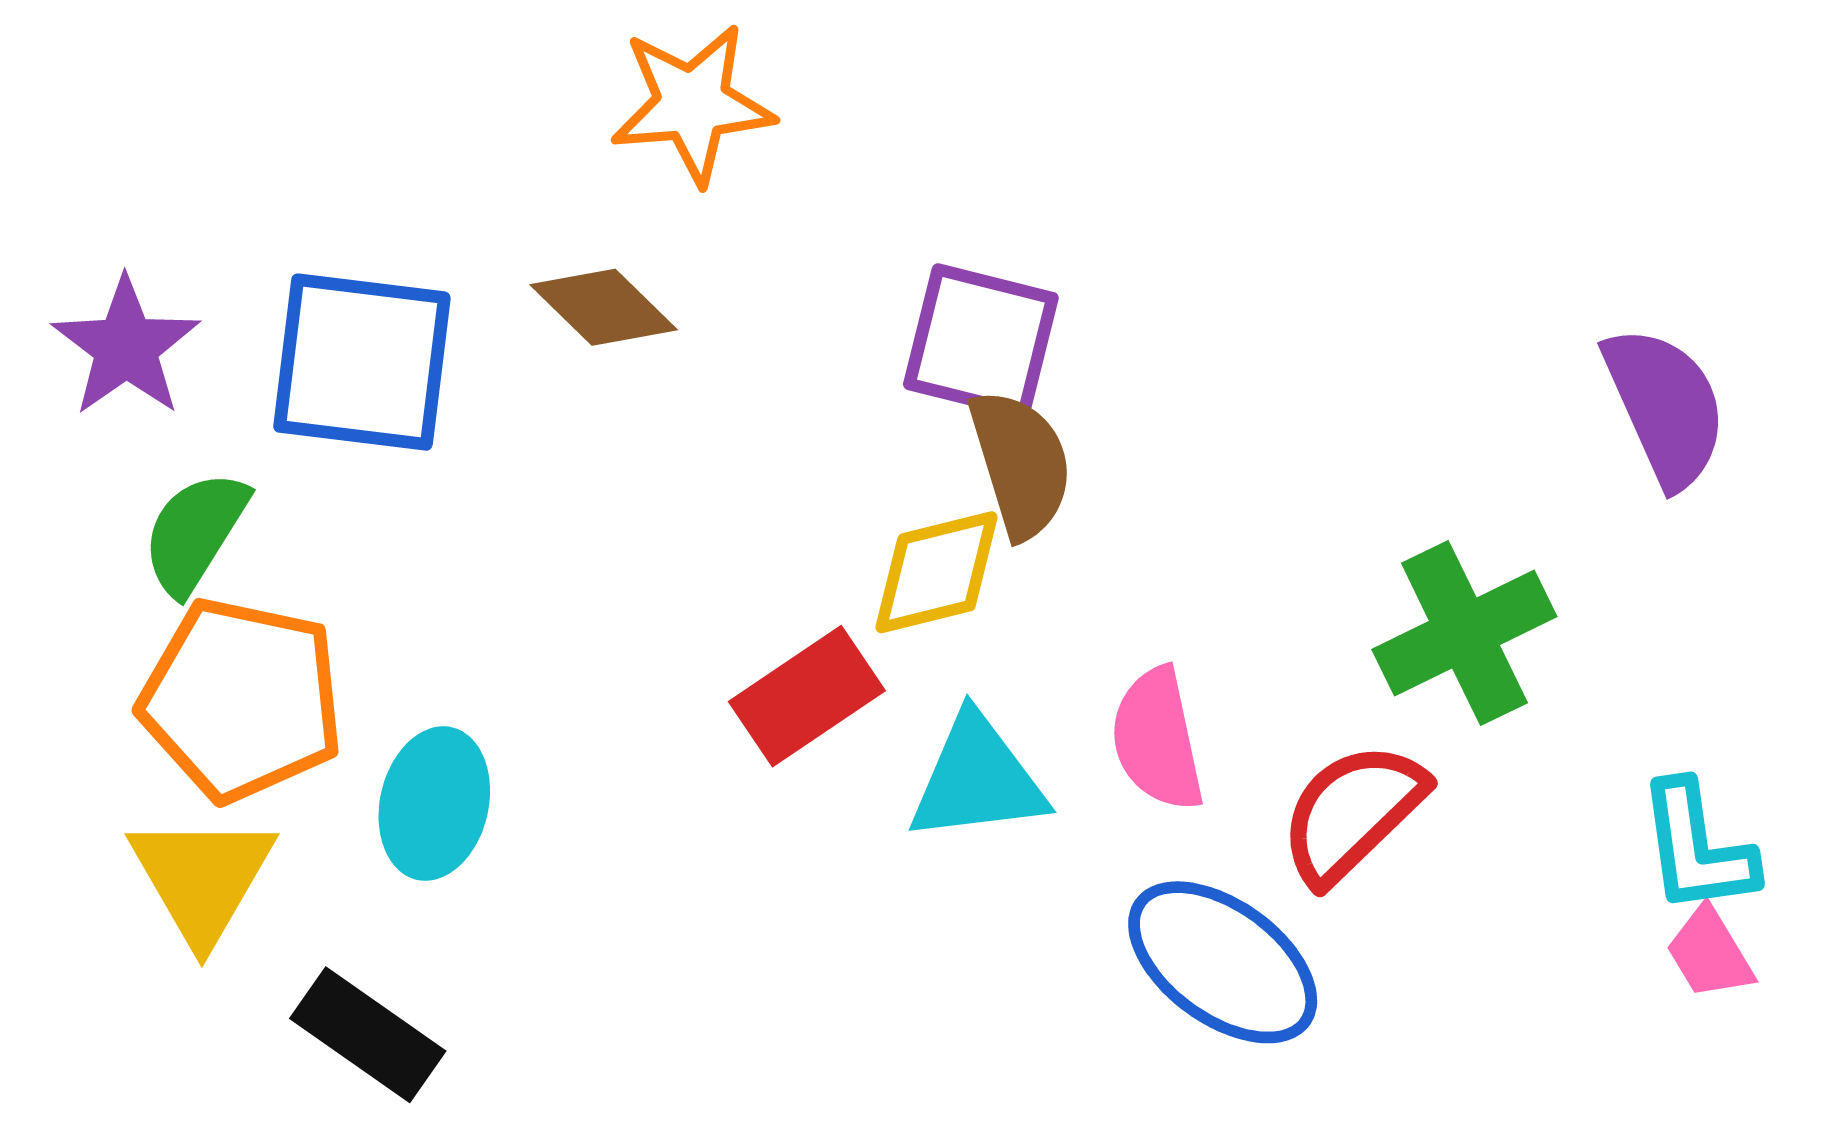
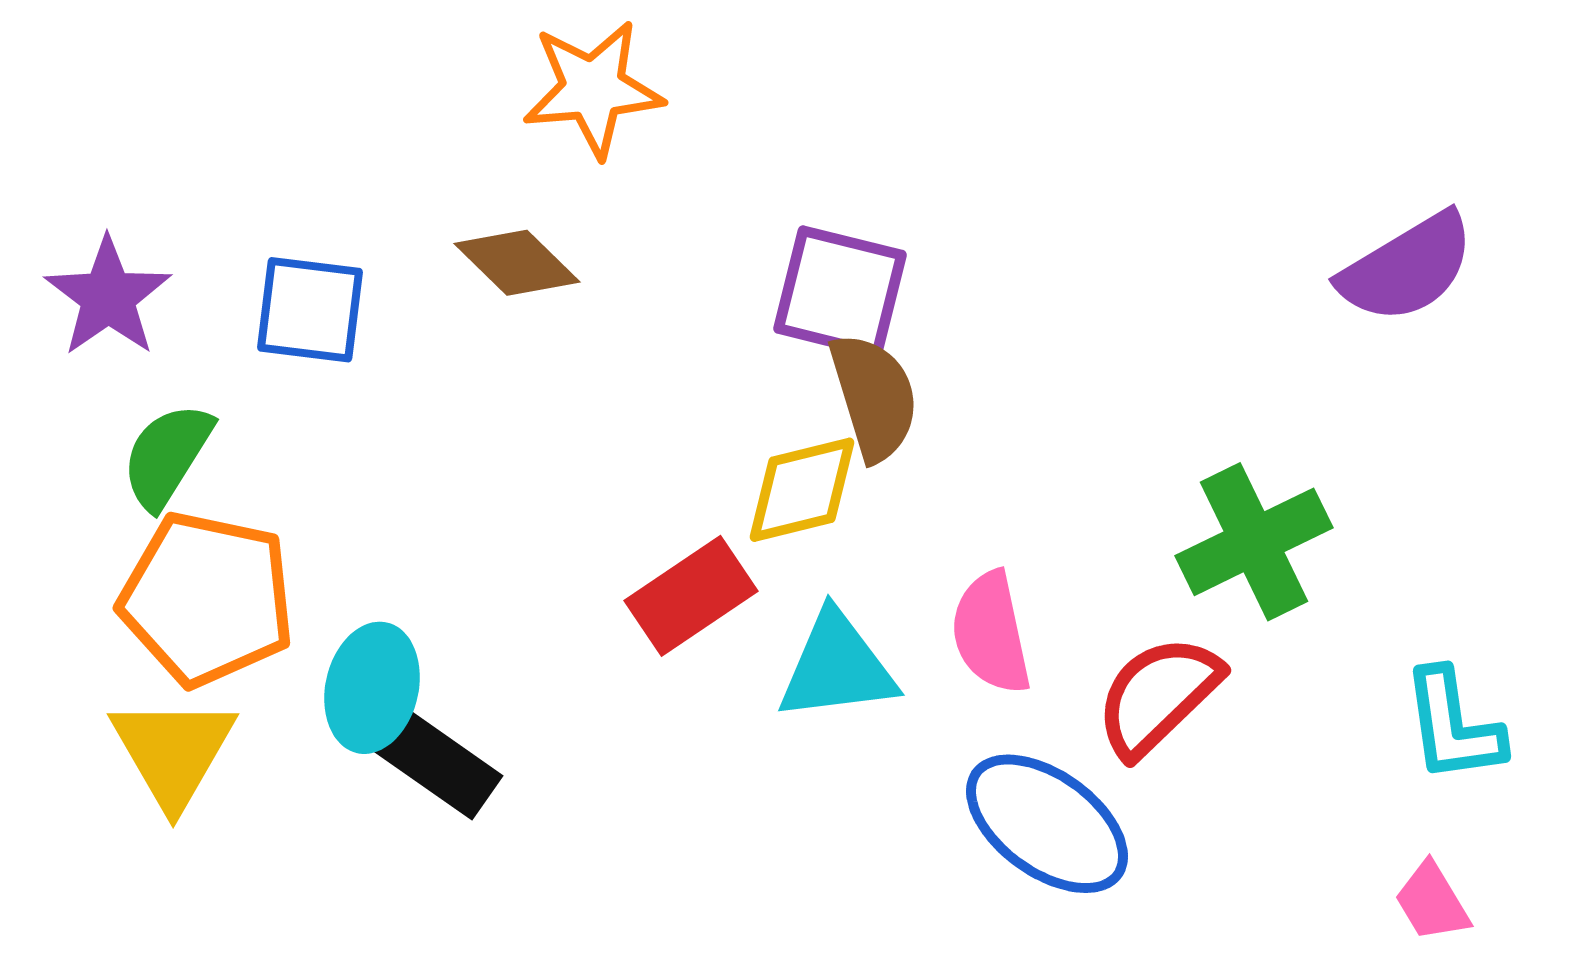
blue square: (362, 362) -> (310, 310), size x0.7
purple semicircle: (1665, 406) -> (1407, 268), moved, turned 83
pink trapezoid: (1710, 953) -> (1432, 902), moved
black rectangle: (368, 1035) -> (436, 762), moved

